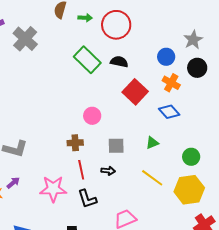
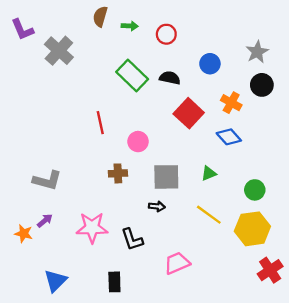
red circle: (116, 25) -> (166, 34), size x0.6
blue circle: (166, 57) -> (210, 64), moved
gray square: (116, 146) -> (166, 177), size x1.4
red line: (81, 170) -> (100, 123), moved

